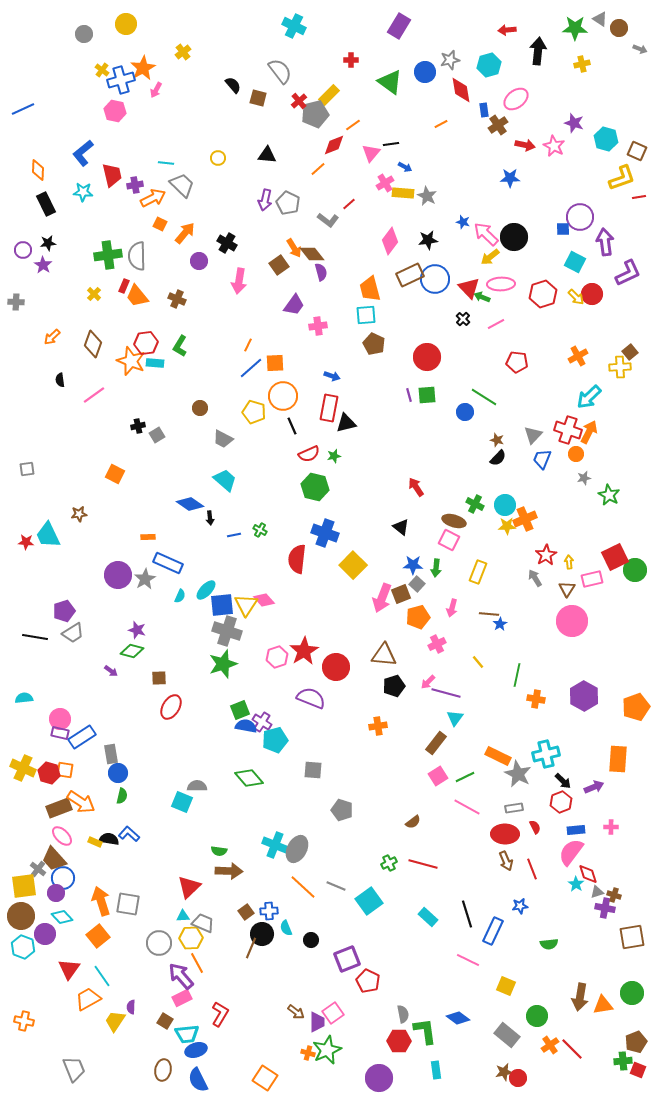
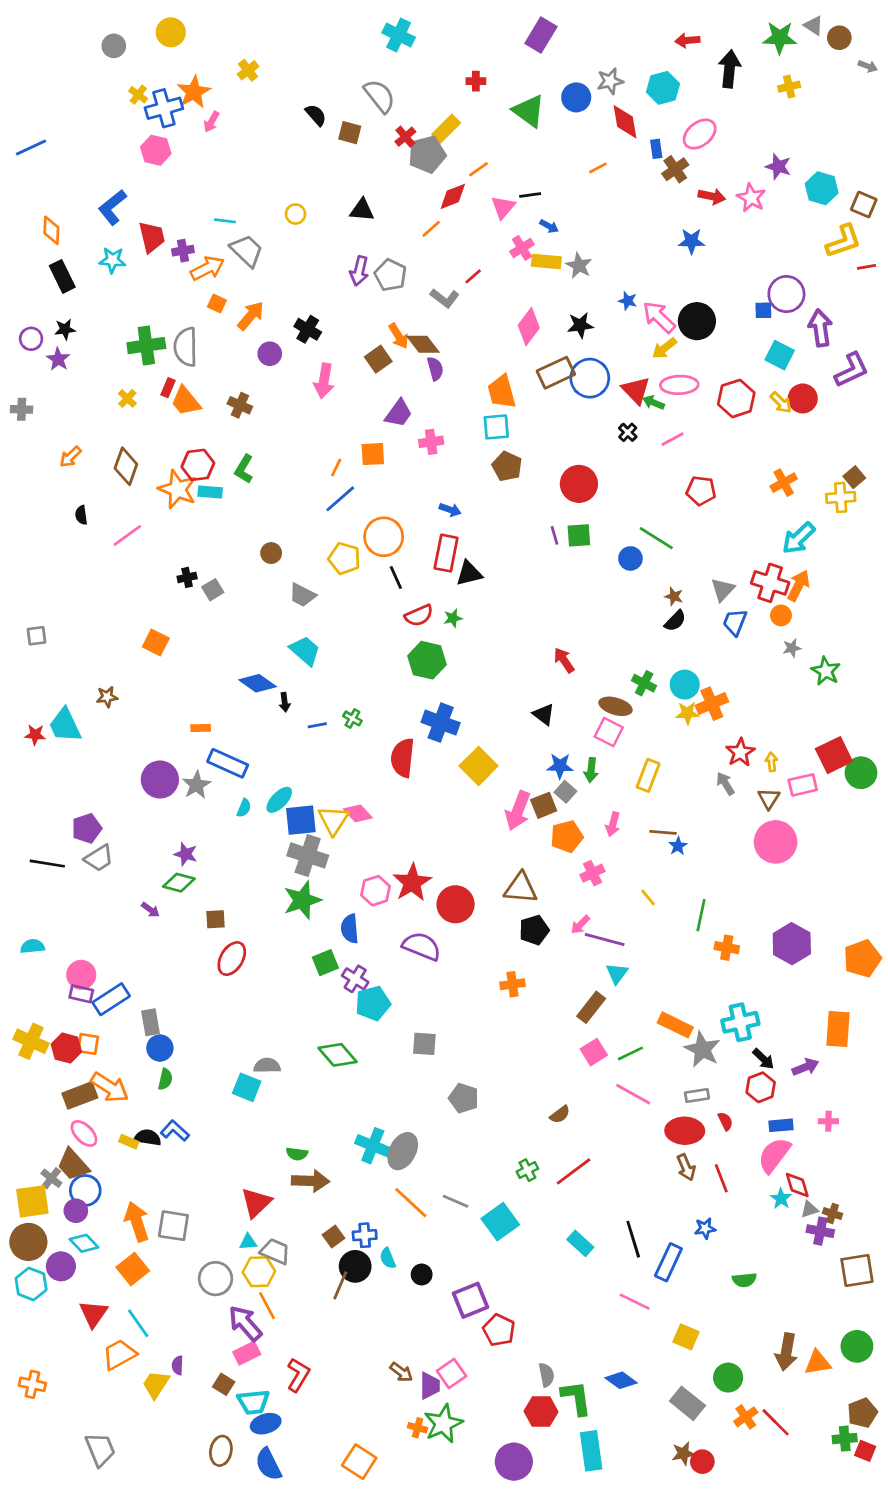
orange square: (275, 363) -> (373, 454), moved
blue semicircle: (246, 726) -> (350, 929), moved, turned -105
red line: (423, 864) -> (574, 1171), turned -52
cyan rectangle: (436, 1070) -> (591, 1451), size x1.6

